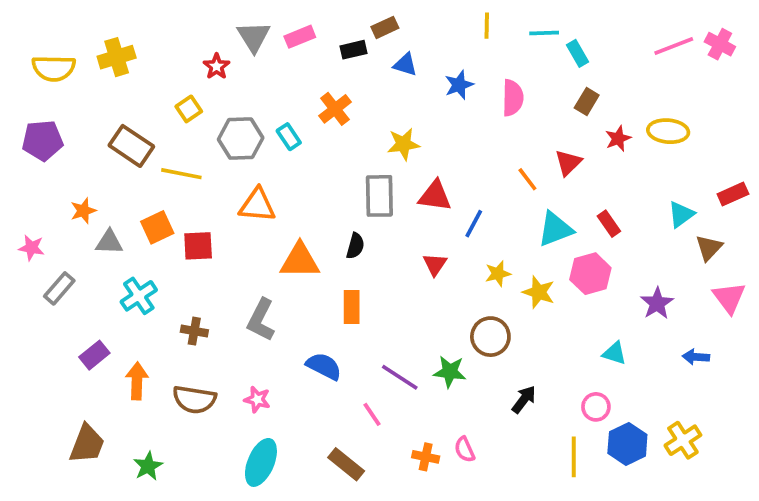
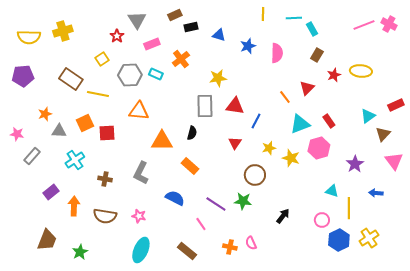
brown rectangle: (385, 27) -> (175, 15), moved
pink rectangle: (300, 37) -> (152, 44), moved
cyan rectangle: (289, 137) -> (156, 74), turned -32
orange rectangle: (352, 307) -> (190, 166), turned -48
brown circle: (490, 337) -> (255, 175), moved
yellow line: (574, 457) -> (349, 208), moved

